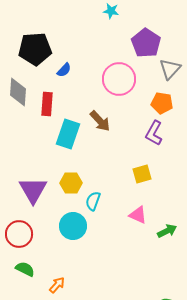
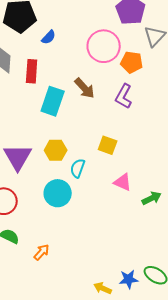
orange pentagon: (162, 103) -> (132, 62), moved
purple L-shape: (154, 133) -> (124, 96), moved
yellow square: (142, 174) -> (108, 145), moved, turned 36

